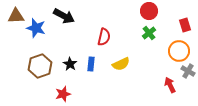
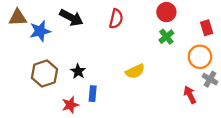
blue star: (36, 28) -> (40, 31), turned -30
red semicircle: (104, 37) -> (116, 19), moved
blue rectangle: (91, 64) -> (93, 94), moved

